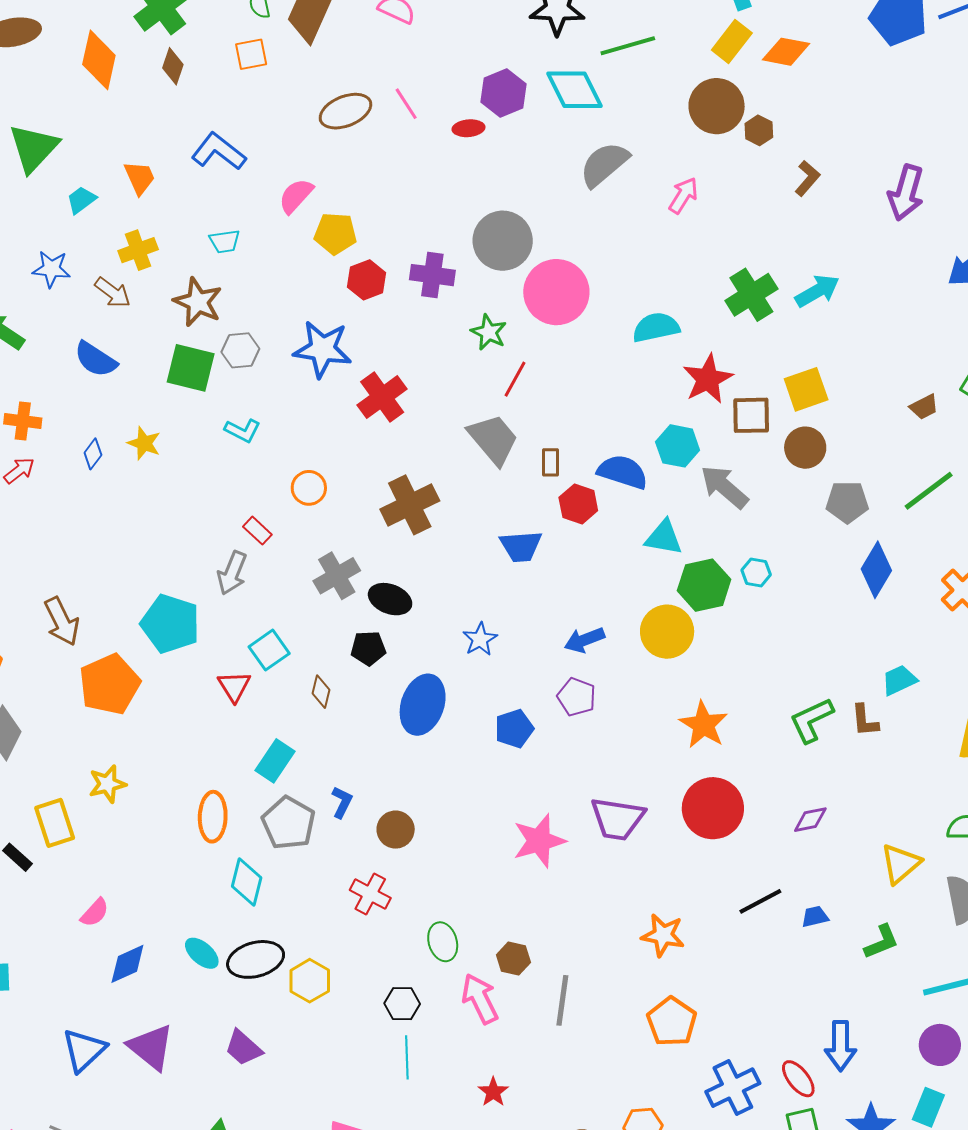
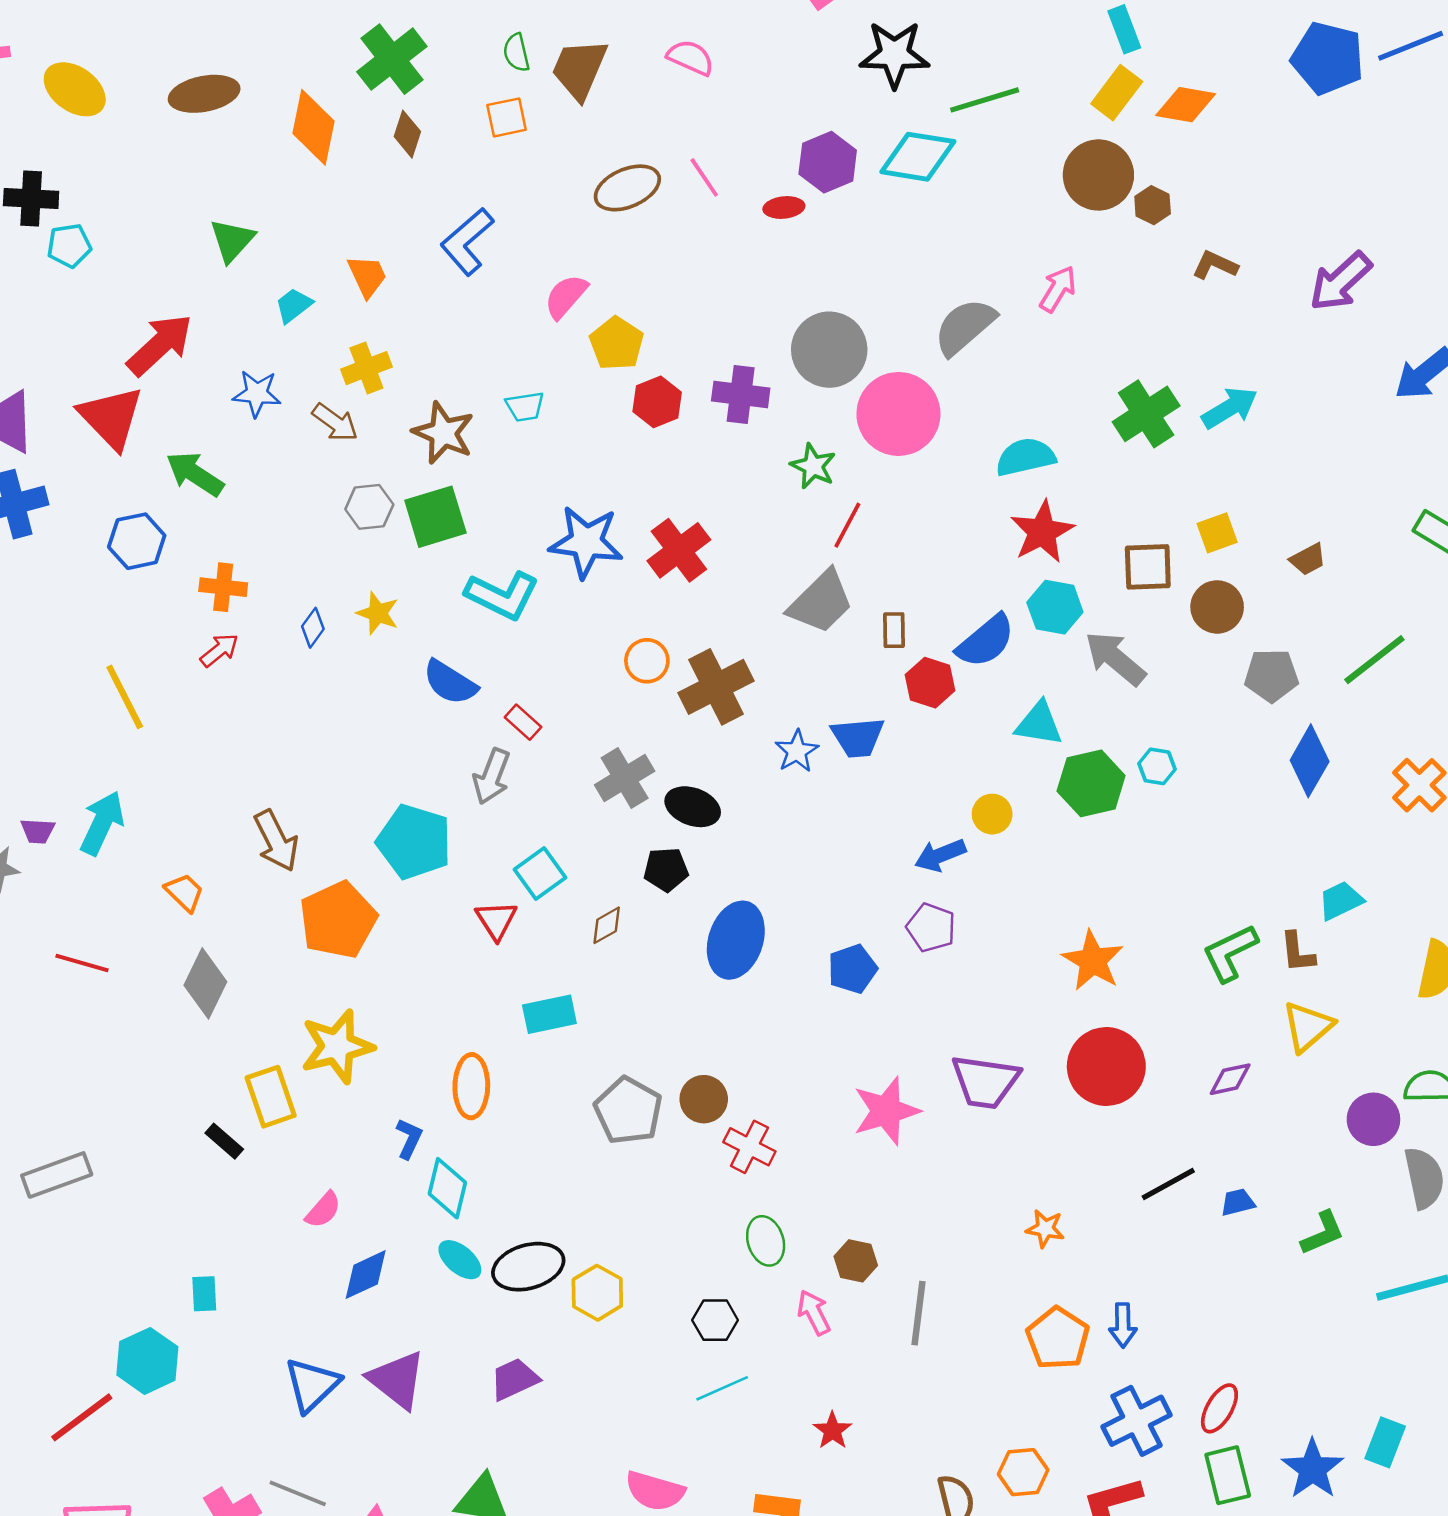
cyan diamond: (574, 90) -> (918, 157), turned -54
green triangle: (34, 148) -> (232, 240), size x0.7
blue L-shape: (219, 152) -> (467, 242), turned -78
gray semicircle: (604, 164) -> (965, 327), moved
brown L-shape: (807, 178) -> (1215, 265), turned -105
purple arrow: (906, 193) -> (1340, 281), turned 32
yellow pentagon: (335, 234) -> (617, 343), turned 30
cyan trapezoid: (225, 241) -> (525, 407), moved
blue star: (323, 349) -> (586, 542), moved
gray hexagon: (240, 350) -> (369, 507), moved
blue semicircle: (96, 359) -> (450, 682), moved
green square: (191, 368) -> (435, 517), turned -30
red star: (708, 379) -> (1042, 532), moved
yellow square: (806, 389) -> (1217, 533), size x0.7
brown trapezoid: (924, 407) -> (1308, 559), moved
cyan L-shape: (242, 431) -> (502, 595), size x1.6
gray trapezoid: (493, 439) -> (821, 602), turned 86
blue semicircle: (623, 472) -> (986, 641), turned 123
orange circle: (309, 488) -> (647, 661), moved
yellow circle: (667, 632) -> (992, 814), moved, size x0.6
blue star: (480, 639) -> (797, 751), moved
brown diamond: (321, 692) -> (607, 925), turned 48
cyan rectangle: (275, 761) -> (549, 1014), turned 45
yellow star: (107, 784) -> (337, 1046), size x1.5
blue L-shape: (342, 802) -> (409, 1139), moved
gray pentagon: (289, 823) -> (628, 1111), moved
yellow triangle: (901, 864) -> (1308, 1027), moved
cyan diamond: (247, 882) -> (447, 1188), moved
red cross: (370, 894) -> (749, 1147), moved
orange star: (663, 935) -> (1045, 1229), size x0.7
pink arrow: (480, 999) -> (814, 1312), size x0.7
purple circle: (940, 1045) -> (1373, 1119), moved
blue arrow: (841, 1046) -> (1123, 1325), moved, size x0.7
purple trapezoid: (243, 1048) -> (514, 1379), turned 114
cyan line: (407, 1057) -> (722, 1388), turned 69
red ellipse: (798, 1079) -> (1219, 1408), turned 69

